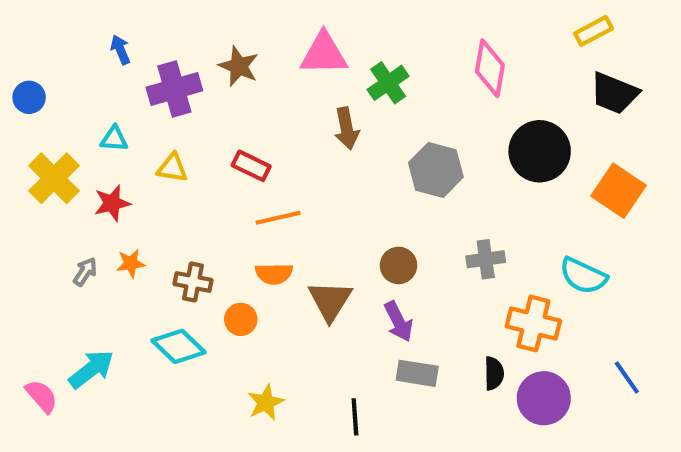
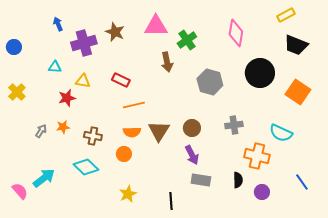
yellow cross: (54, 178) -> (17, 92), moved, size x0.7
red star: (112, 203) -> (67, 98), moved
brown triangle: (330, 301) -> (159, 131), moved
orange circle: (241, 319) -> (124, 154), moved
purple circle: (544, 398) -> (262, 192), size x0.6

